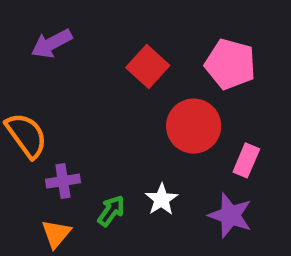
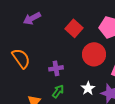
purple cross: (63, 181) -> (56, 68), moved
white star: (162, 199) -> (88, 88), moved

